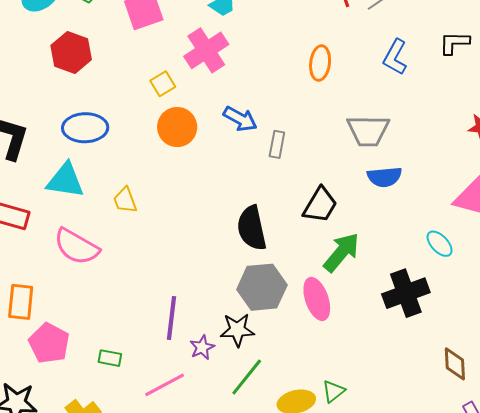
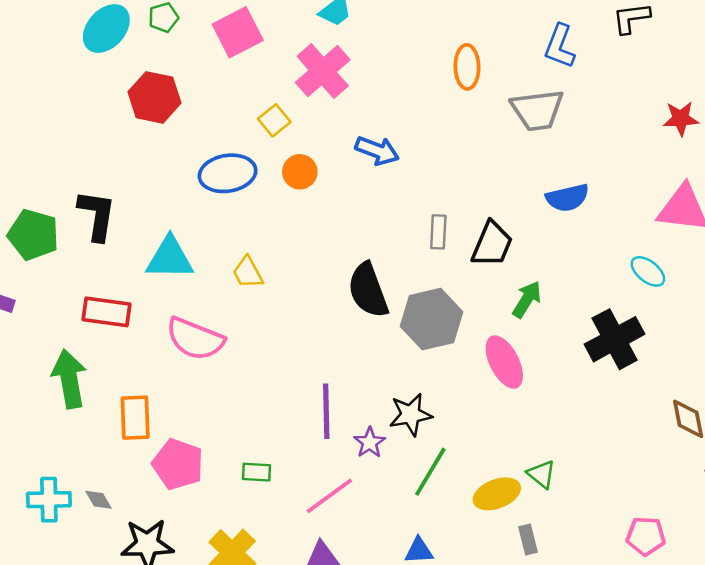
orange circle: (177, 127) -> (300, 172), size x0.7
blue ellipse: (85, 128) -> (228, 173), moved
gray trapezoid: (368, 131) -> (537, 110), moved
gray rectangle: (277, 144) -> (438, 232), moved
black semicircle: (252, 228) -> (368, 290), moved
green arrow: (341, 252) -> (527, 299), size x0.7
gray hexagon: (262, 287) -> (432, 319), moved
green triangle: (333, 391) -> (541, 474), turned -35

